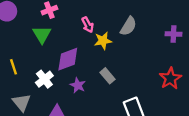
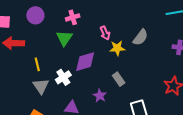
purple star: (78, 85) -> (100, 96), moved
gray triangle: (22, 102) -> (41, 86), moved

